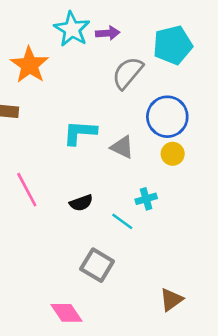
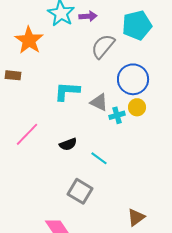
pink line: (27, 190) -> (27, 134), turned 72
cyan cross: (146, 199) -> (117, 115), moved

